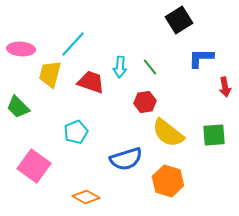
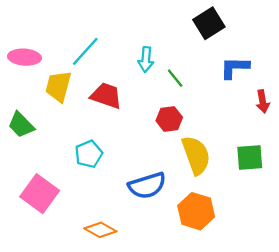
cyan arrow: (120, 67) -> (146, 59), moved
yellow semicircle: (168, 133) -> (196, 155), turned -148

